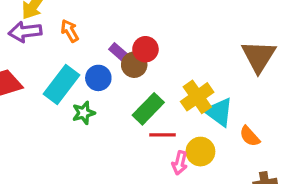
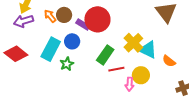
red circle: (145, 49) -> (97, 19), size x1.6
brown circle: (134, 65) -> (64, 15), moved

